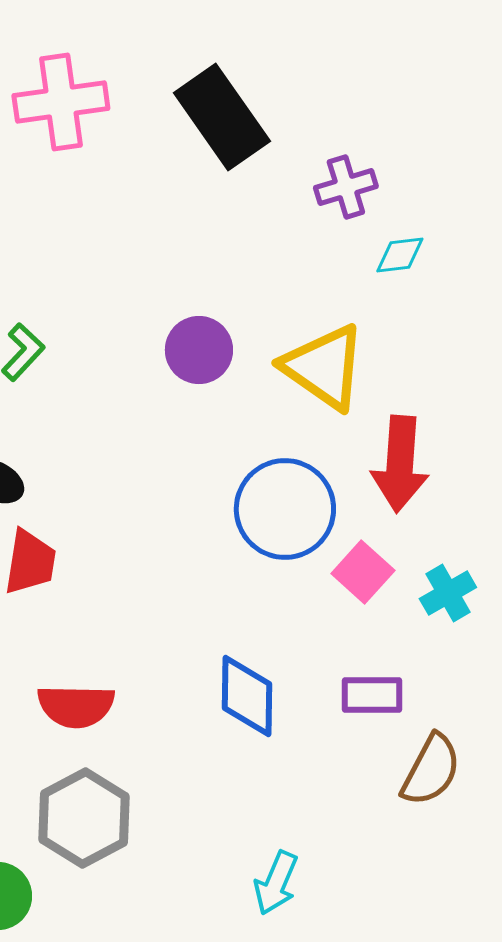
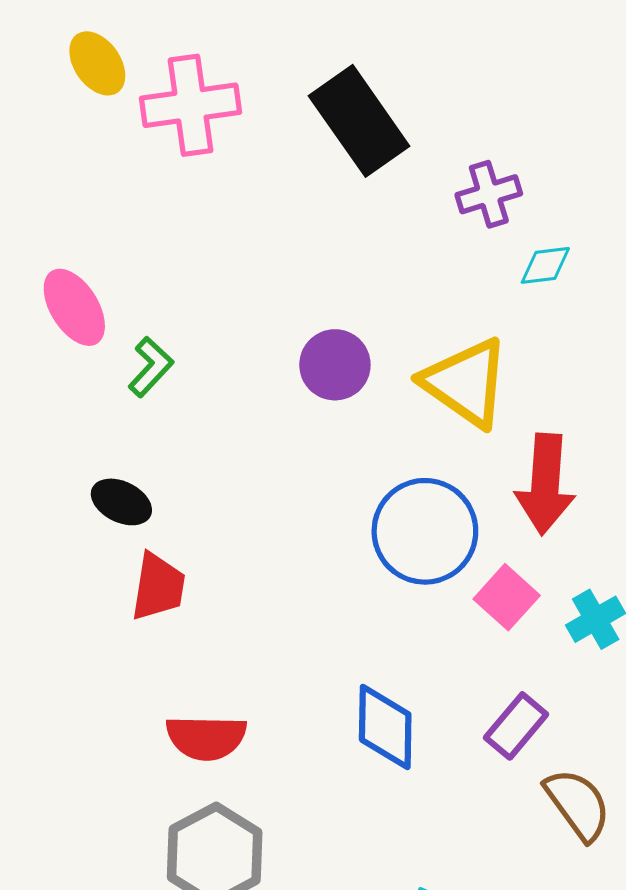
purple rectangle: (372, 695) -> (516, 726), turned -50
brown semicircle: (431, 770) -> (578, 804), turned -64

